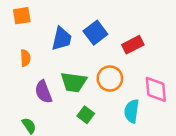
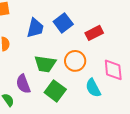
purple semicircle: (43, 92) -> (23, 84), moved
cyan semicircle: (132, 111) -> (93, 88), turned -36
green square: (86, 115) -> (55, 91), size x1.5

